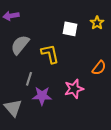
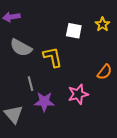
gray semicircle: (20, 45) -> (21, 48), turned -100
gray line: (29, 79) -> (30, 84), turned -32

